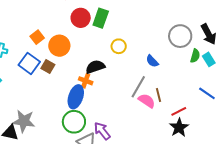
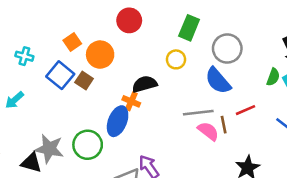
green rectangle: (101, 18) -> (189, 28), moved
gray circle: (180, 36) -> (227, 49), moved
blue semicircle: (152, 61) -> (218, 81), size x1.6
gray line: (138, 87) -> (198, 113), turned 50
red line: (179, 111) -> (246, 110), moved
green circle: (74, 122) -> (88, 145), moved

